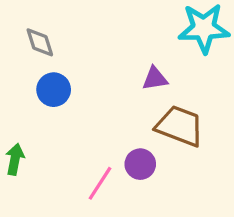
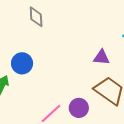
blue circle: (54, 90) -> (22, 63), moved

